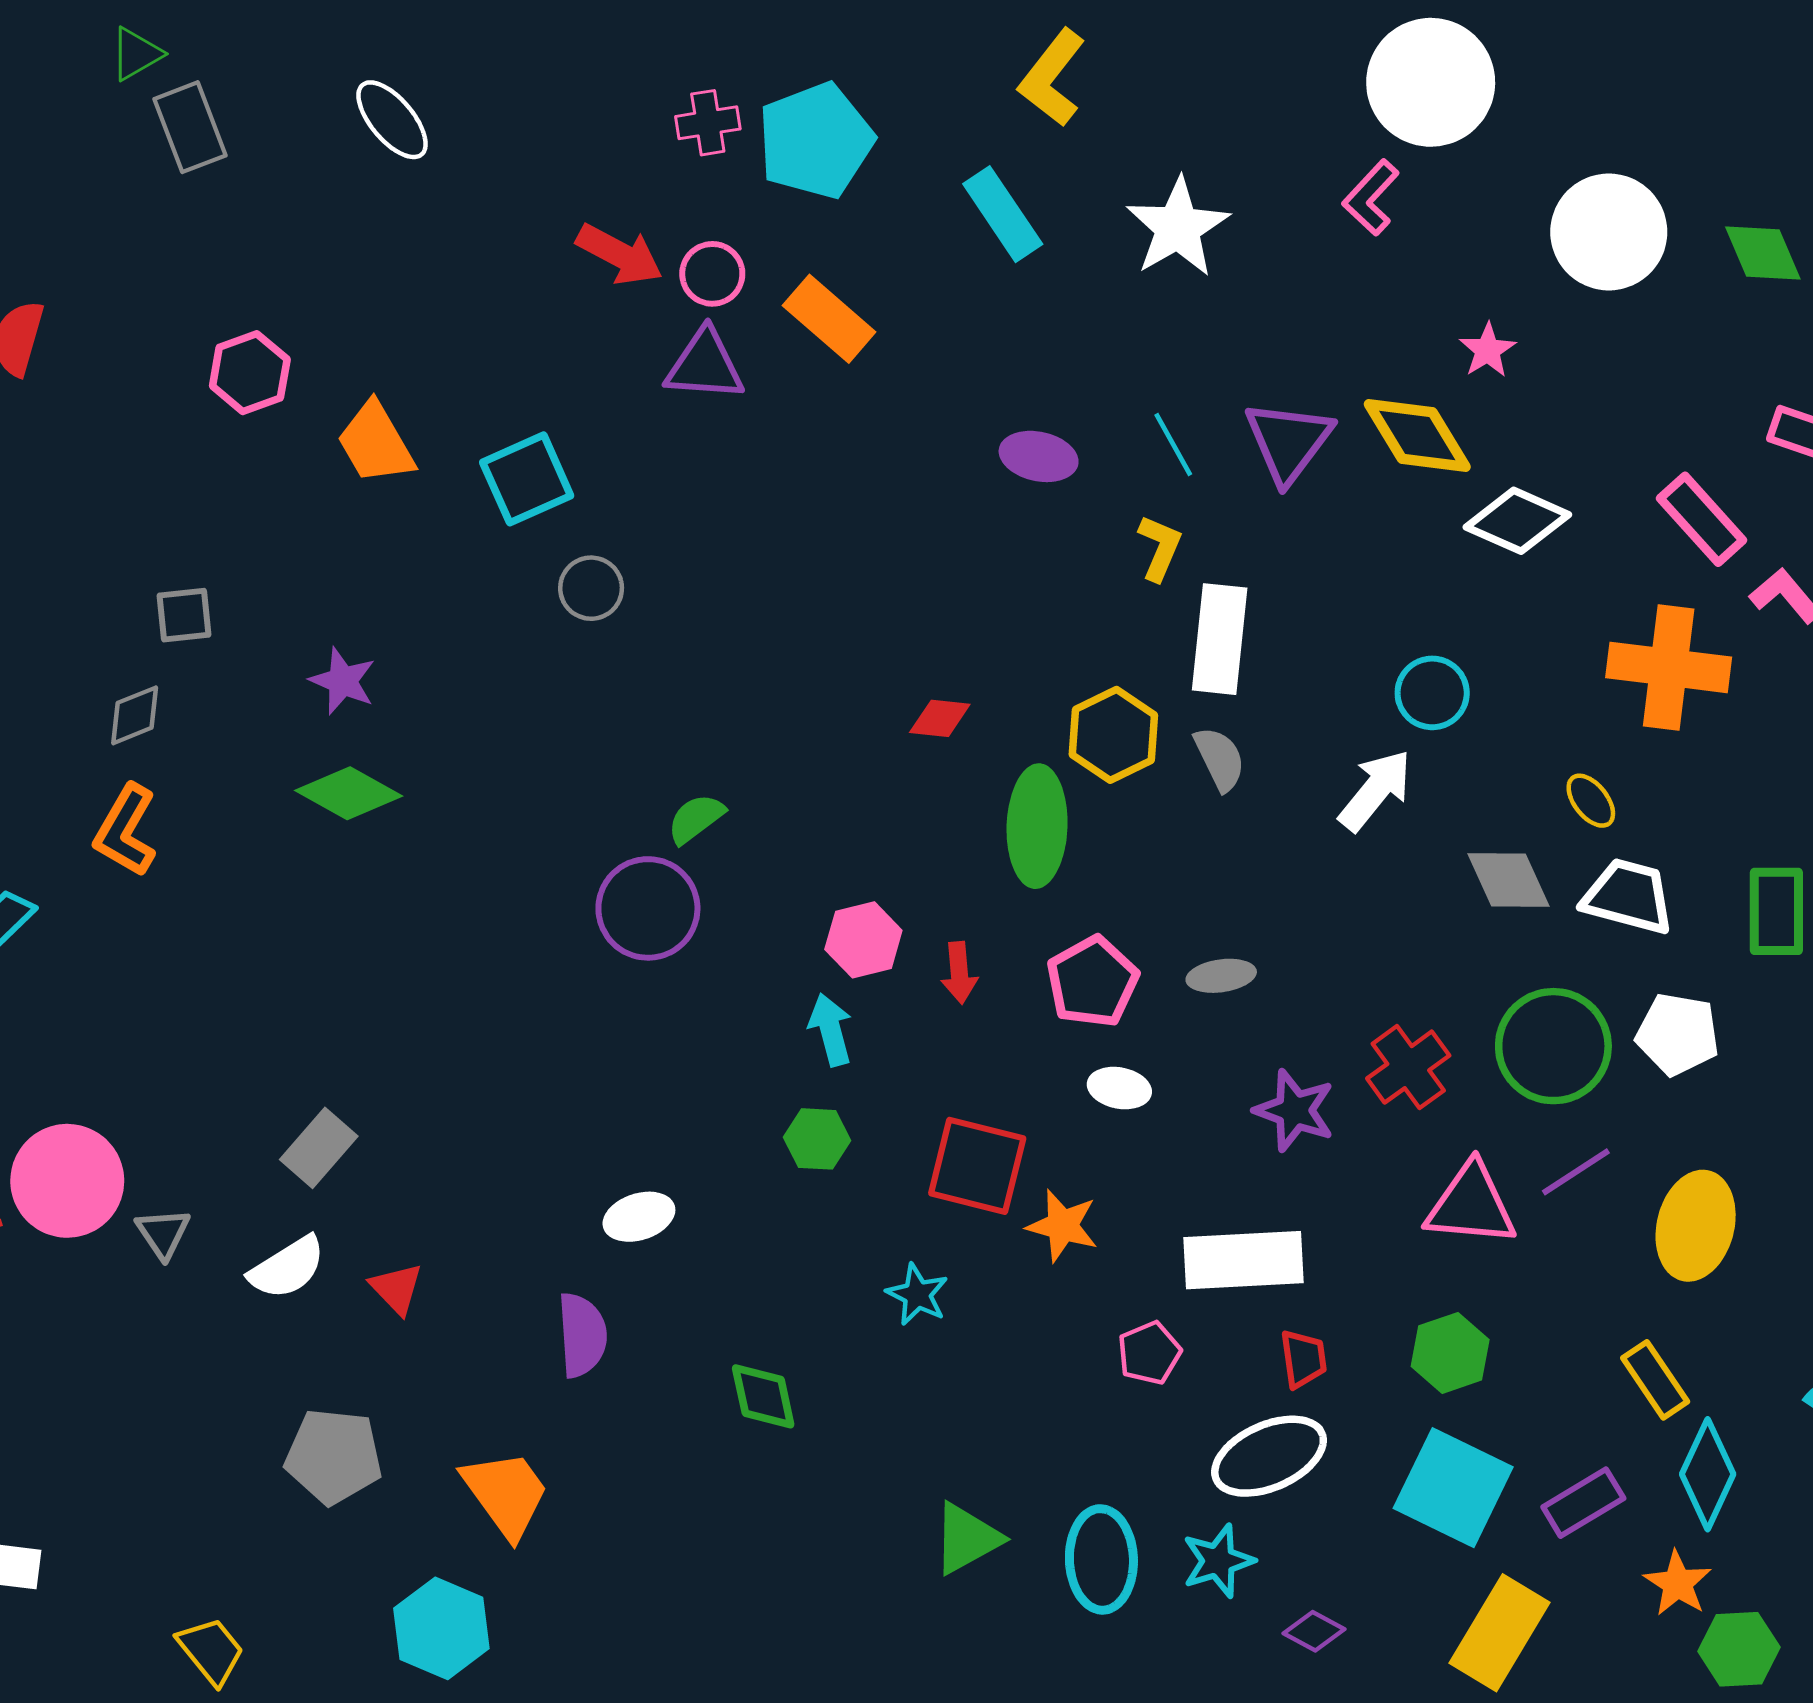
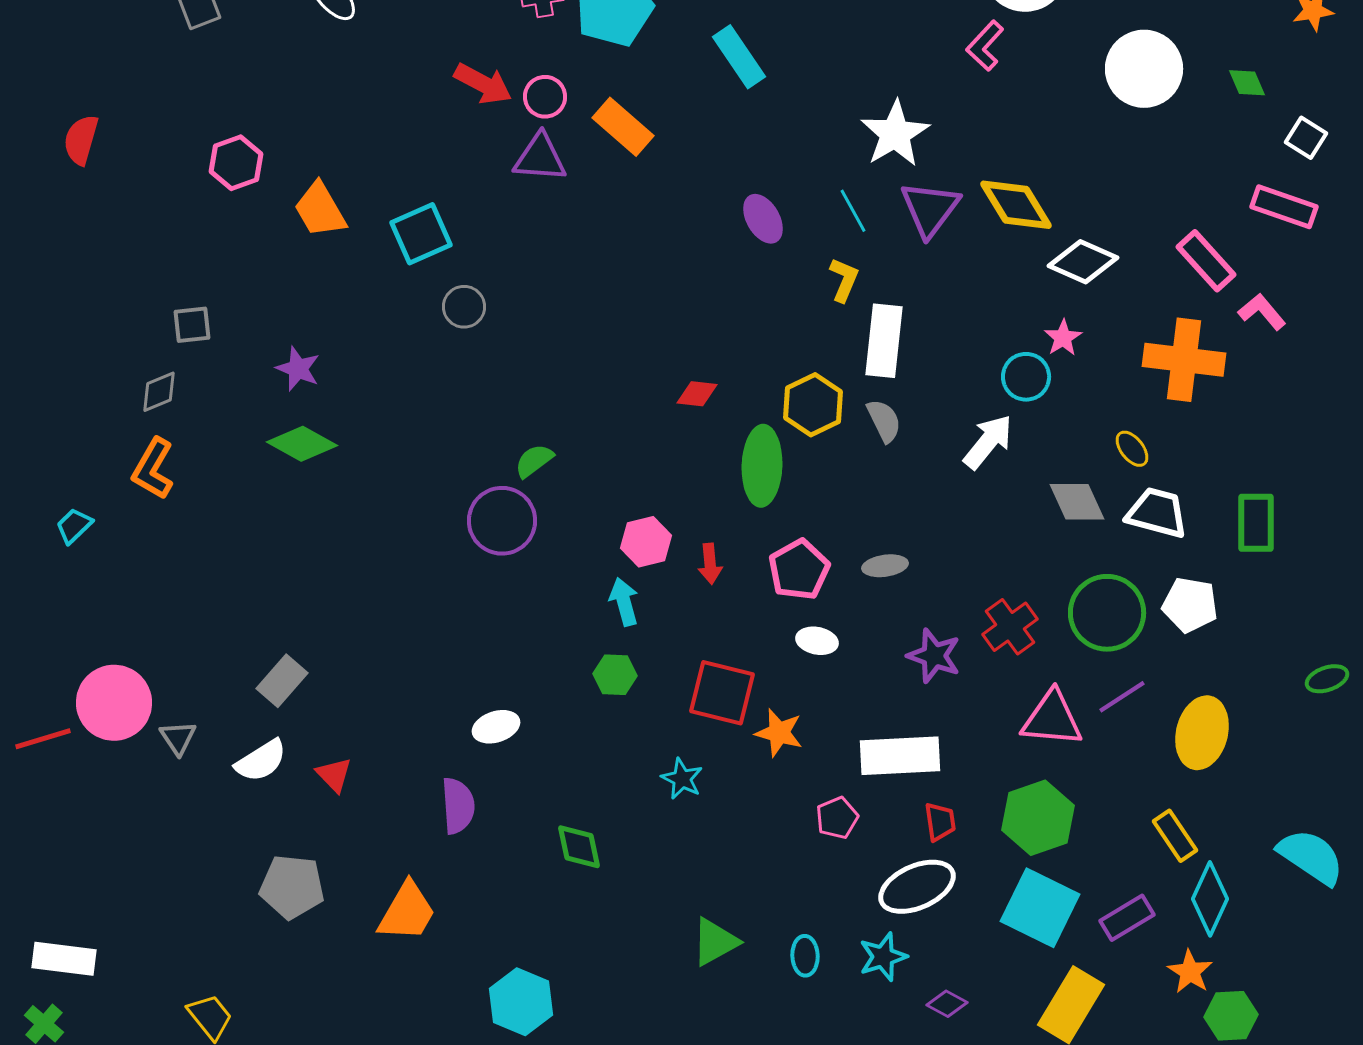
white star: (1178, 227) -> (895, 134), moved
green diamond: (1763, 253) -> (1247, 83), size x0.7
pink star: (1488, 350) -> (1063, 338), moved
purple ellipse: (1039, 456) -> (763, 219), turned 48
green hexagon: (1450, 1353) -> (1038, 818), size x1.4
orange trapezoid: (506, 1494) -> (407, 912), turned 66
cyan ellipse: (1101, 1559) -> (805, 956), size x0.6
cyan hexagon: (441, 1628) -> (521, 1002), moved

